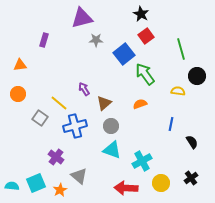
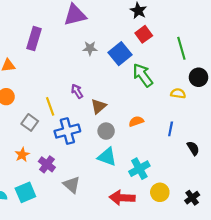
purple rectangle: (44, 40) -> (34, 39), size x1.5
gray star: (96, 40) -> (90, 48), moved
yellow line: (59, 103) -> (50, 106), turned 30
orange semicircle: (140, 104) -> (136, 121), moved
black cross: (191, 178) -> (192, 198), moved
orange star: (60, 190) -> (22, 155), moved

